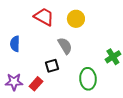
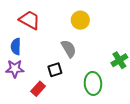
red trapezoid: (44, 17) -> (30, 20), moved
purple star: (14, 82) -> (15, 69), moved

